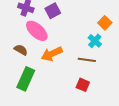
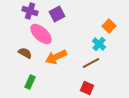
brown line: (87, 60) -> (91, 63), turned -36
green rectangle: (26, 79) -> (30, 82), size x0.6

